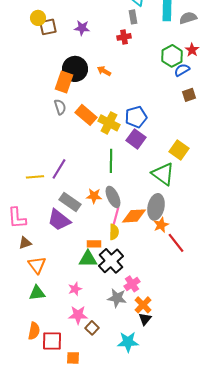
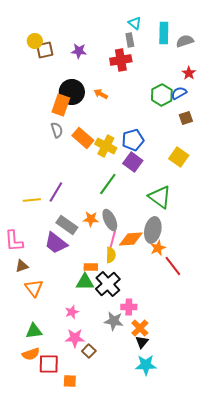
red cross: (124, 37) -> (121, 60), size x1.5
green hexagon: (172, 56) -> (162, 95), moved
yellow square: (179, 150) -> (179, 157), moved
green line: (111, 161) -> (108, 184), turned 35
pink cross: (132, 284) -> (129, 307), turned 35
green triangle: (37, 293) -> (34, 331), moved
orange semicircle: (34, 331) -> (31, 354), turned 60
cyan star: (128, 342) -> (146, 365), moved

